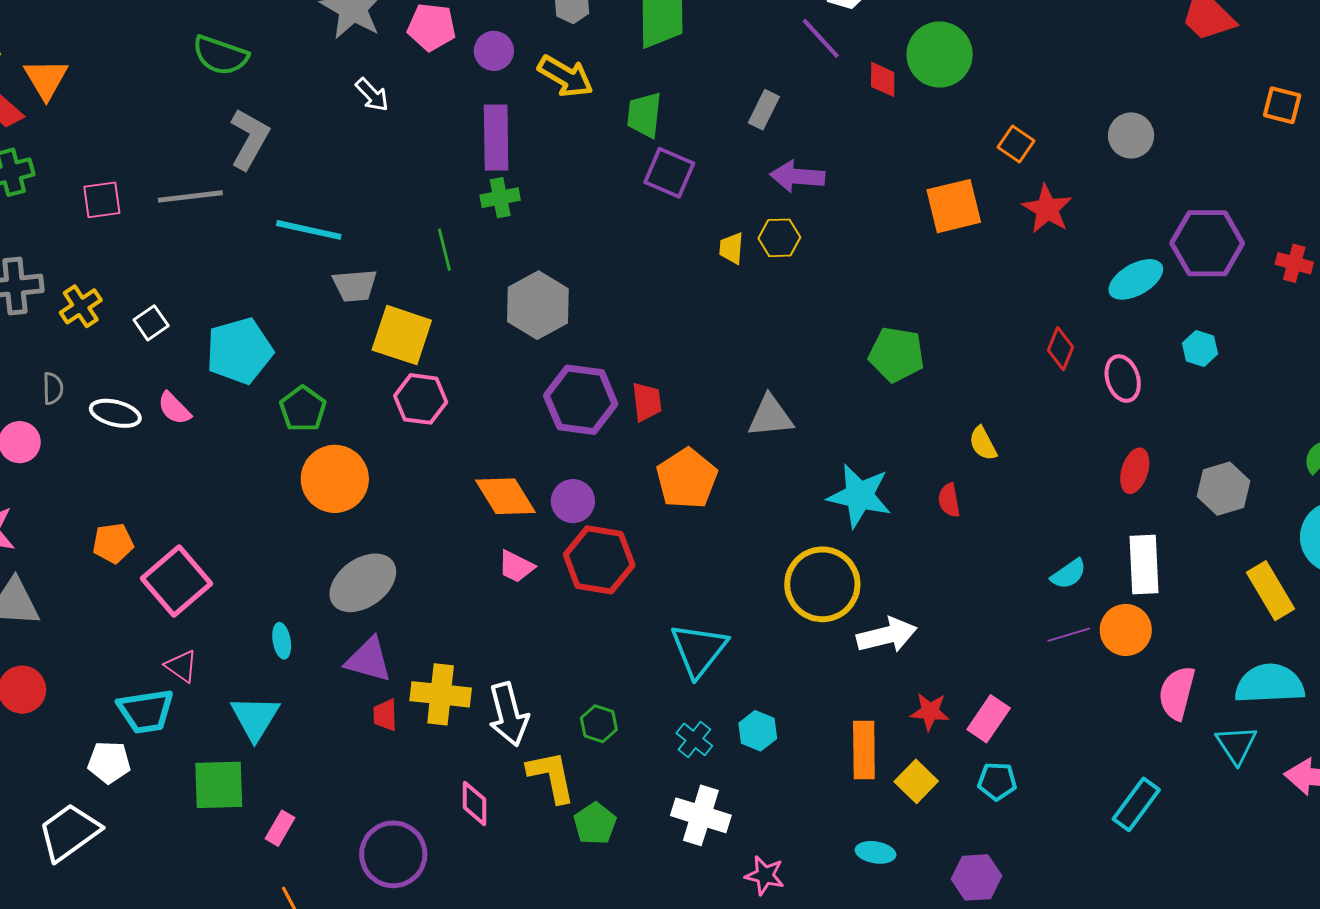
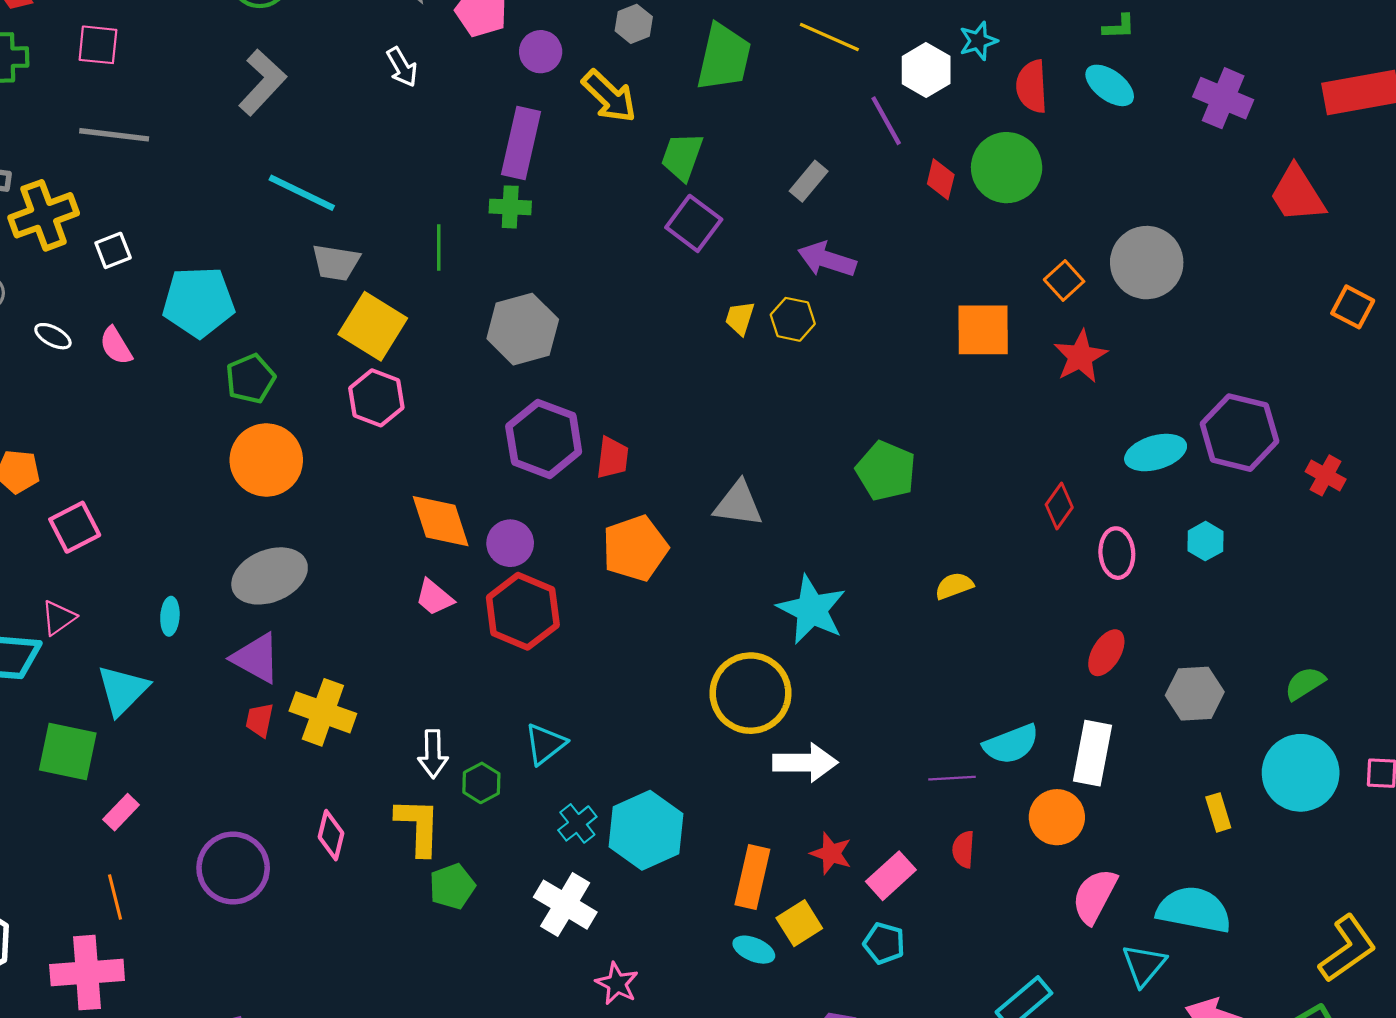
gray circle: (1131, 135) -> (1147, 263), moved, size x1.5
gray line: (190, 196) -> (114, 135), moved
pink square: (102, 200) -> (98, 45), moved
yellow cross: (81, 306) -> (44, 215), size x1.5
white ellipse: (115, 413) -> (53, 336), size x0.7
yellow semicircle: (983, 443) -> (954, 586), turned 84
red semicircle: (949, 500) -> (963, 849), moved
cyan semicircle: (1069, 574) -> (1011, 744), size x1.4
pink square: (176, 581) -> (75, 527), size x0.7
yellow rectangle: (1270, 591) -> (1218, 812), size x0.6
purple line: (1069, 635) -> (952, 778), moved
cyan triangle: (699, 650) -> (545, 744), moved, size x0.7
pink triangle: (181, 666) -> (58, 618), turned 36
white arrow: (508, 714) -> (433, 754), moved, size x0.7
cyan hexagon: (758, 731) -> (646, 830), size x1.8
cyan ellipse: (876, 852) -> (754, 950), moved

